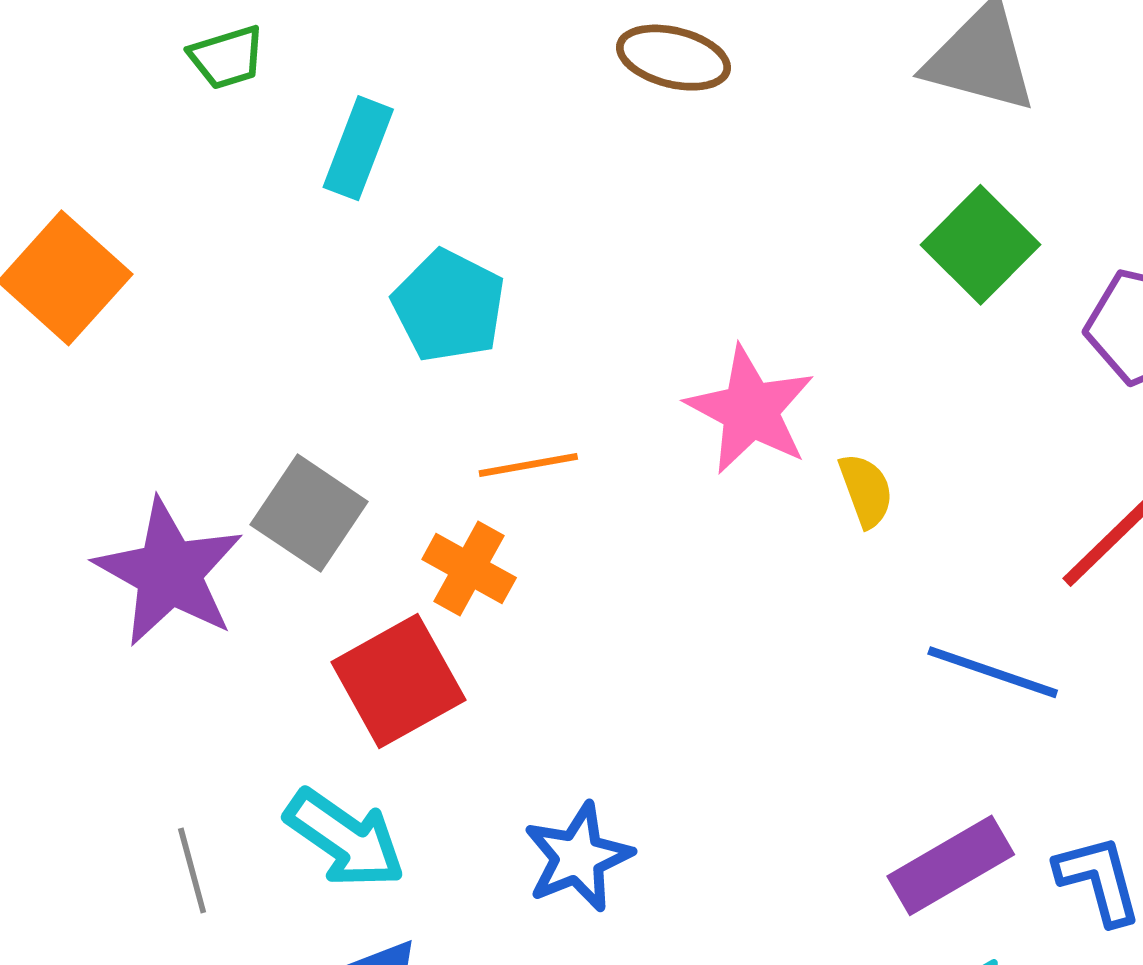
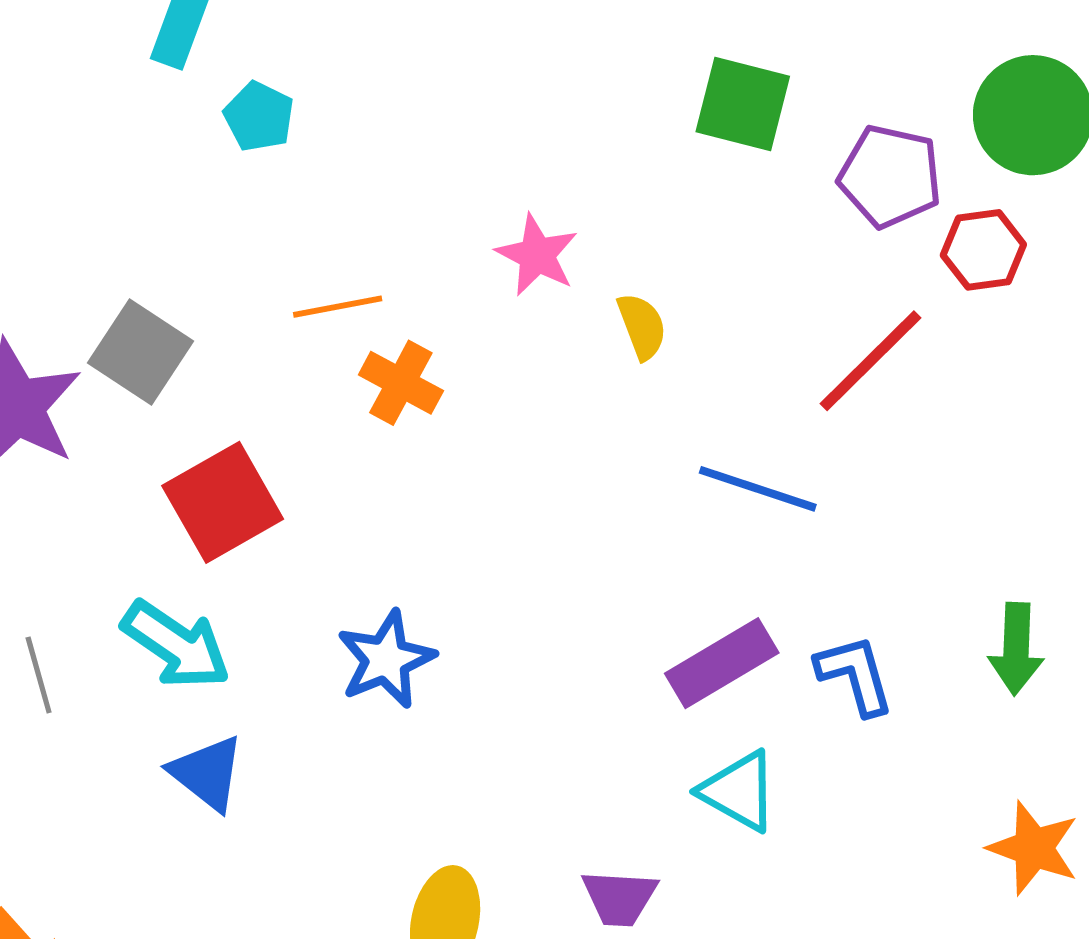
green square: (980, 245) -> (743, 104), turned -30
cyan pentagon: (449, 306) -> (259, 117), moved, size x0.7
pink star: (750, 410) -> (537, 255), size x0.7
orange cross: (469, 568) -> (401, 383), moved

